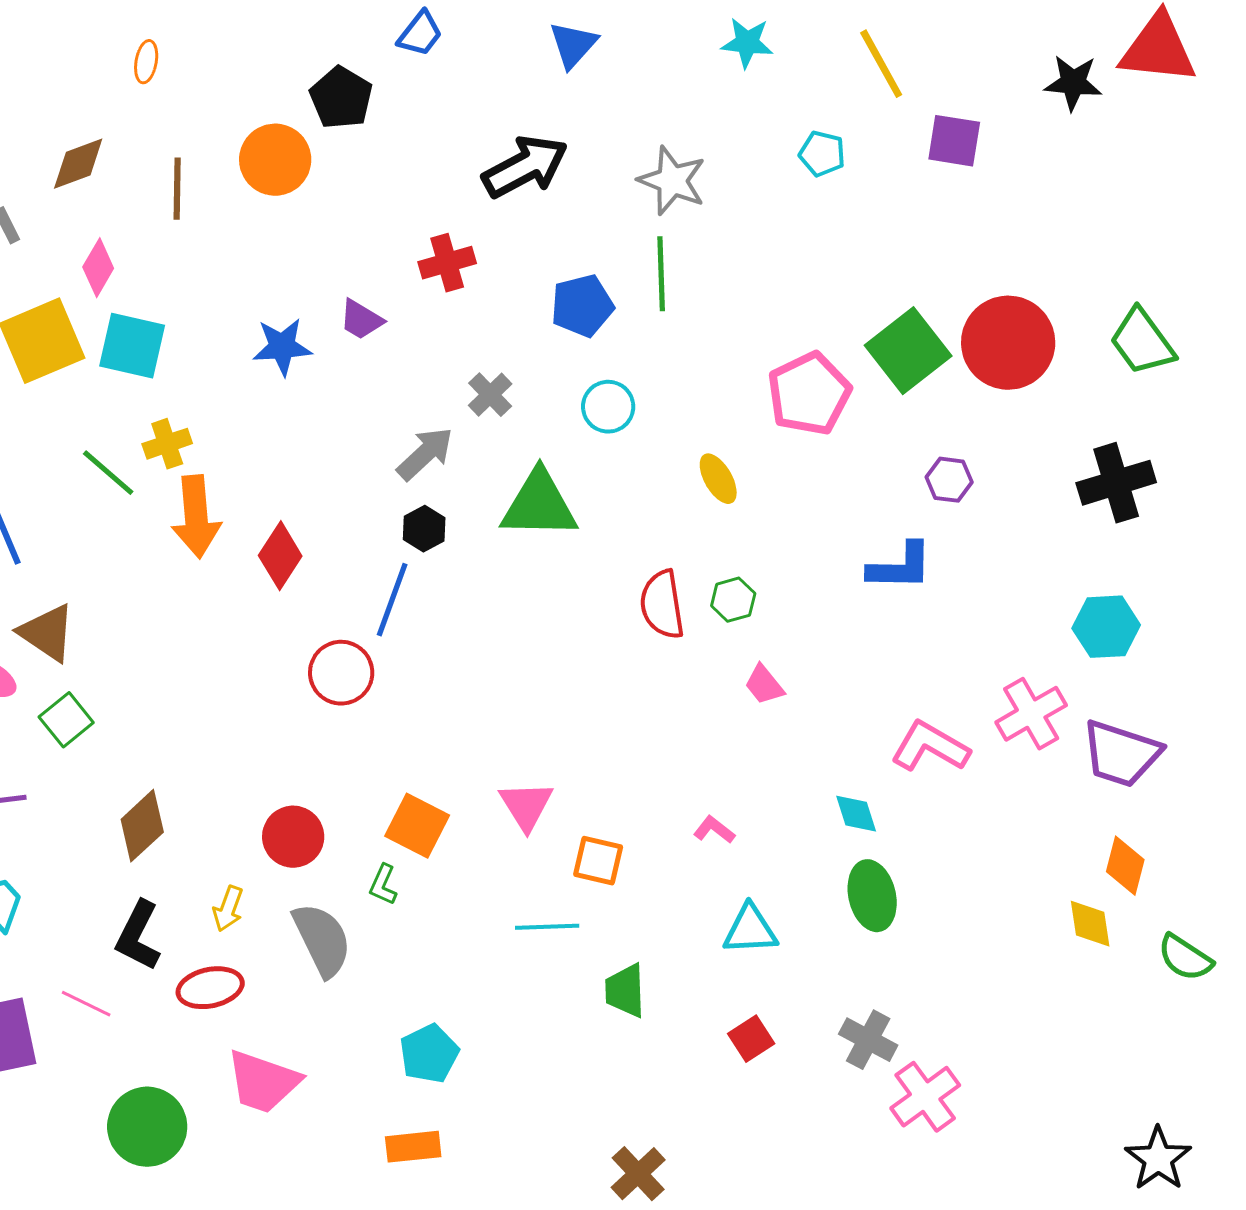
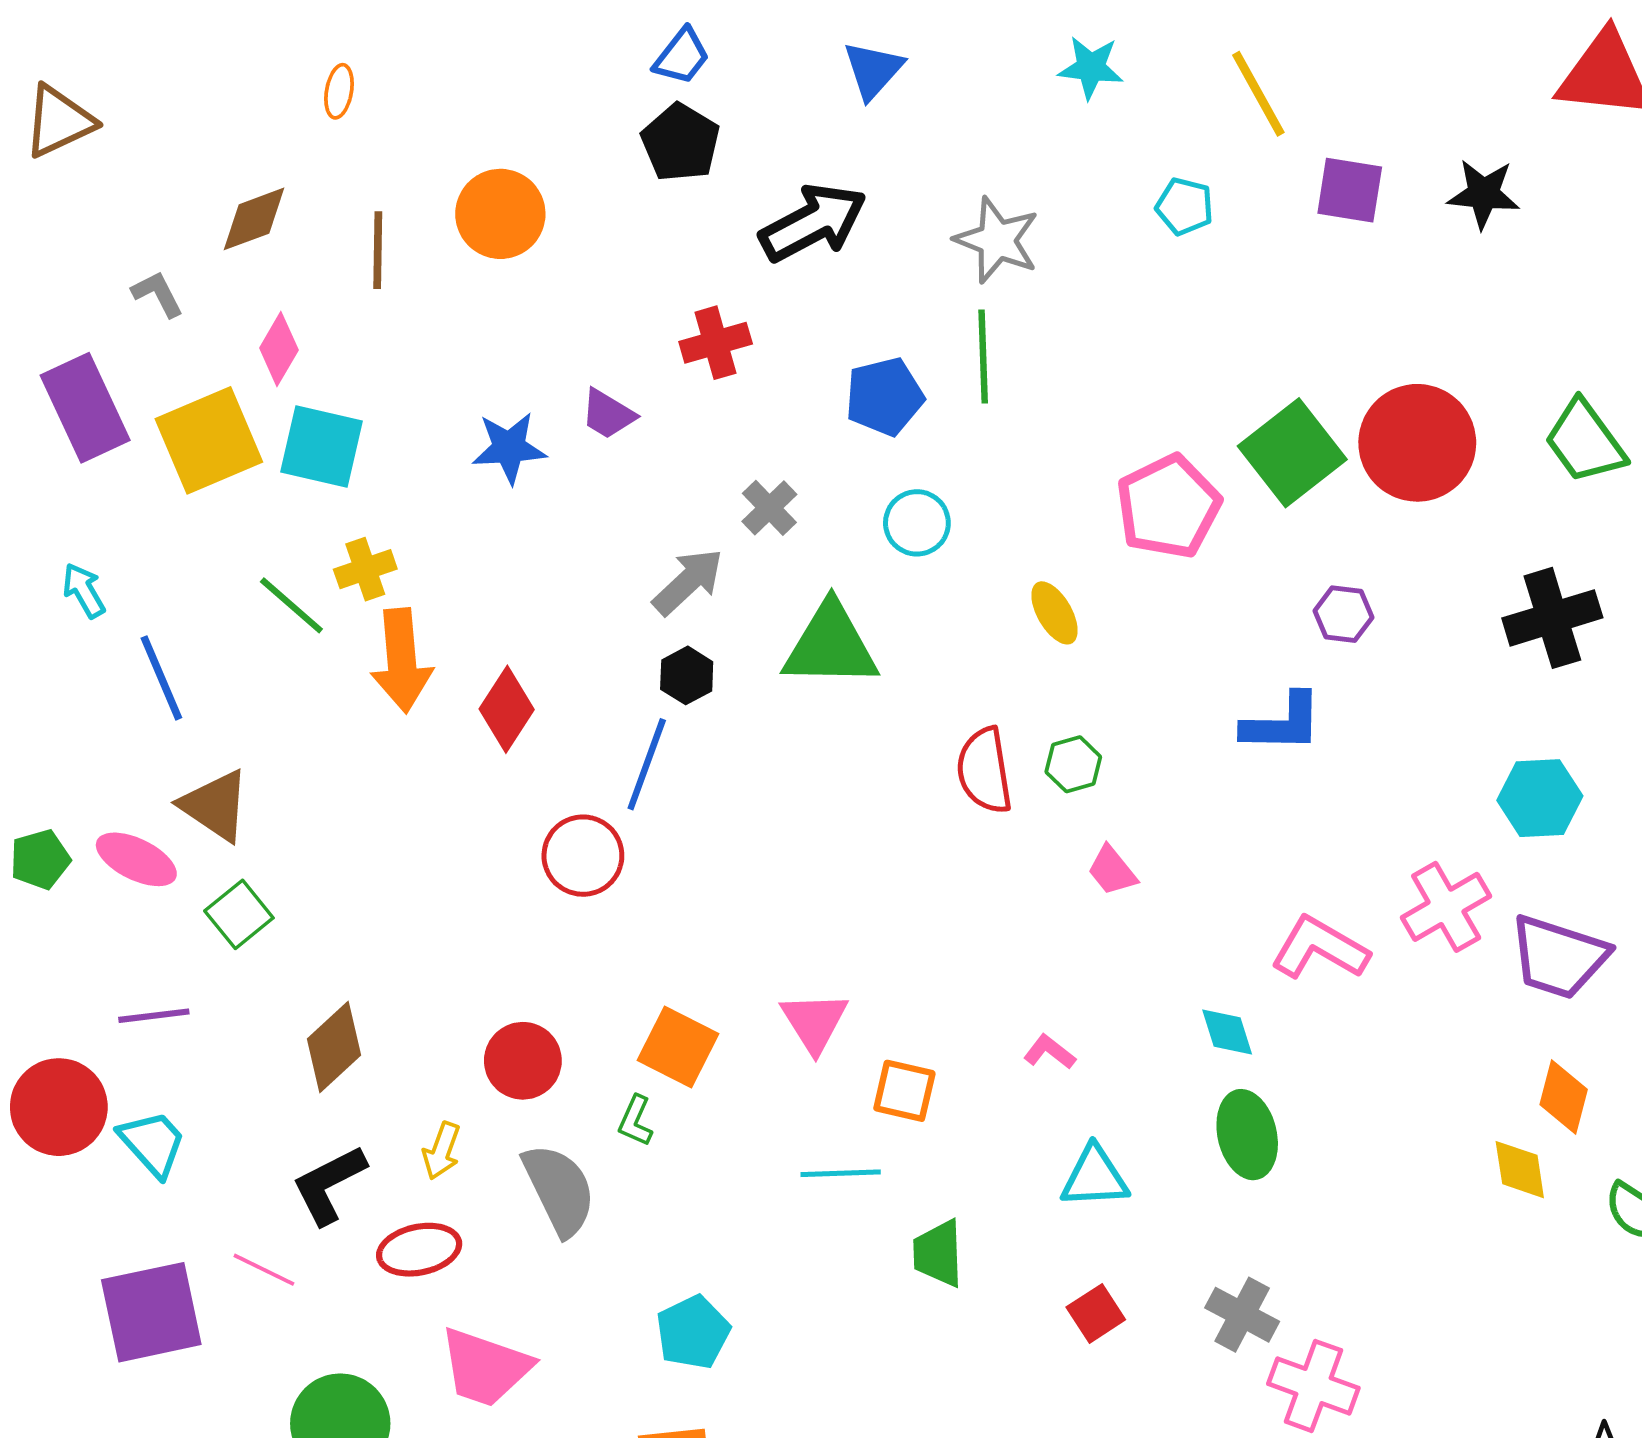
black star: (1073, 83) -> (1484, 194), moved
black pentagon: (341, 98) -> (680, 143), moved
black L-shape: (138, 936) -> (329, 1185), turned 36
pink cross: (925, 1097) -> (1313, 1386), turned -34

